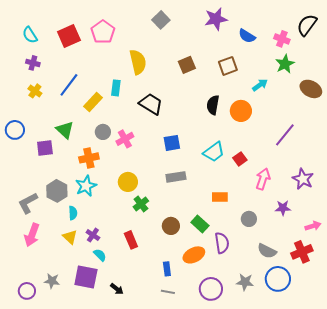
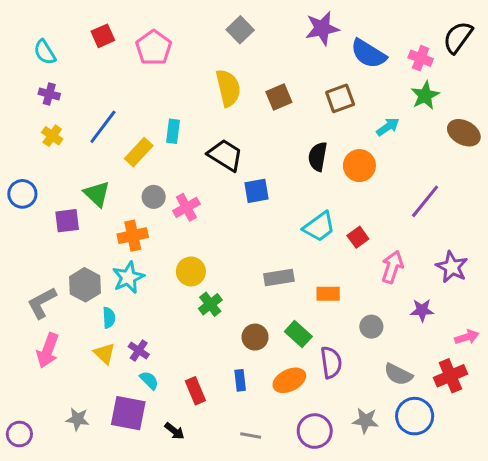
red square: (69, 36) -> (103, 36), moved, size x0.7
blue semicircle: (247, 36) -> (368, 54), size x1.4
yellow semicircle: (138, 62) -> (228, 88), moved
blue square: (172, 143) -> (257, 191), moved
gray rectangle: (176, 177) -> (279, 277), moved
red rectangle: (131, 240) -> (195, 391), moved
blue rectangle: (167, 269) -> (240, 380), moved
purple circle: (27, 291) -> (19, 434), moved

